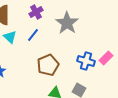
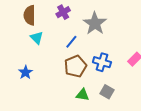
blue line: (33, 35) -> (71, 42), moved
blue cross: (86, 61) -> (102, 62), moved

